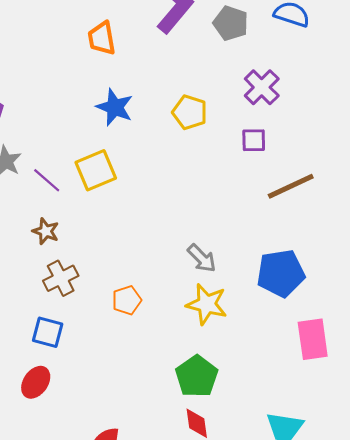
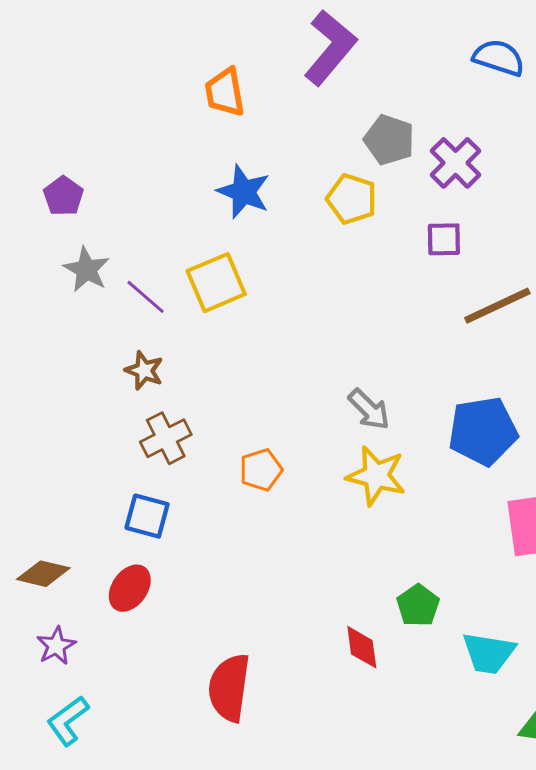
gray pentagon: (231, 23) -> (389, 140), moved
green pentagon: (197, 376) -> (418, 605), moved, size x0.7

